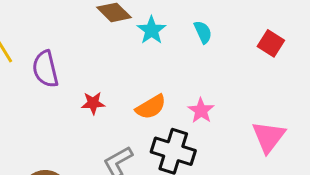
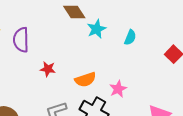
cyan semicircle: (203, 32) -> (130, 37), turned 35

